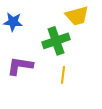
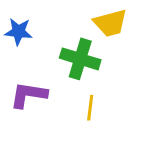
green cross: (56, 41) -> (80, 59), turned 36

